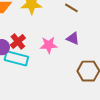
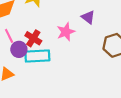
purple triangle: (73, 38) -> (88, 17), turned 32

